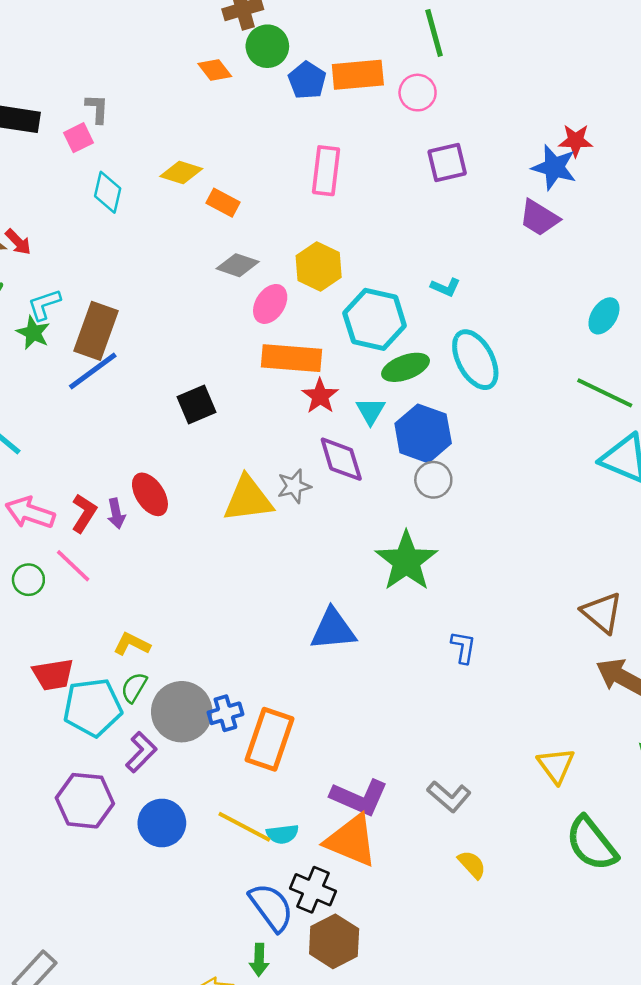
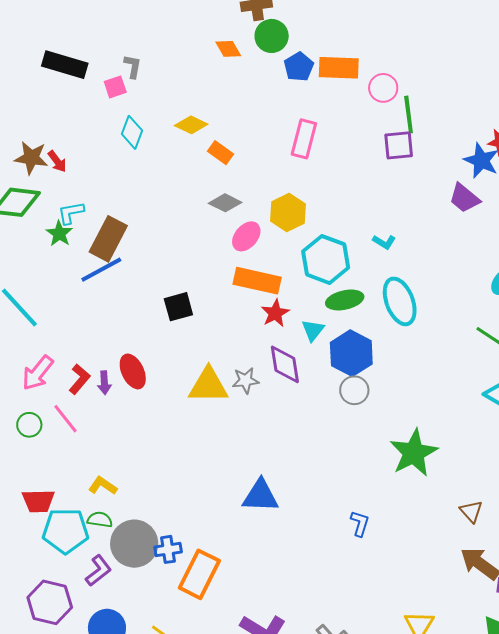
green line: (434, 33) -> (409, 115), moved
pink arrow: (30, 513) -> (38, 373), turned -78
green star: (406, 561) -> (414, 453), moved
brown triangle: (602, 613) -> (471, 511), size x0.7
green semicircle: (134, 687) -> (100, 520), turned 60

